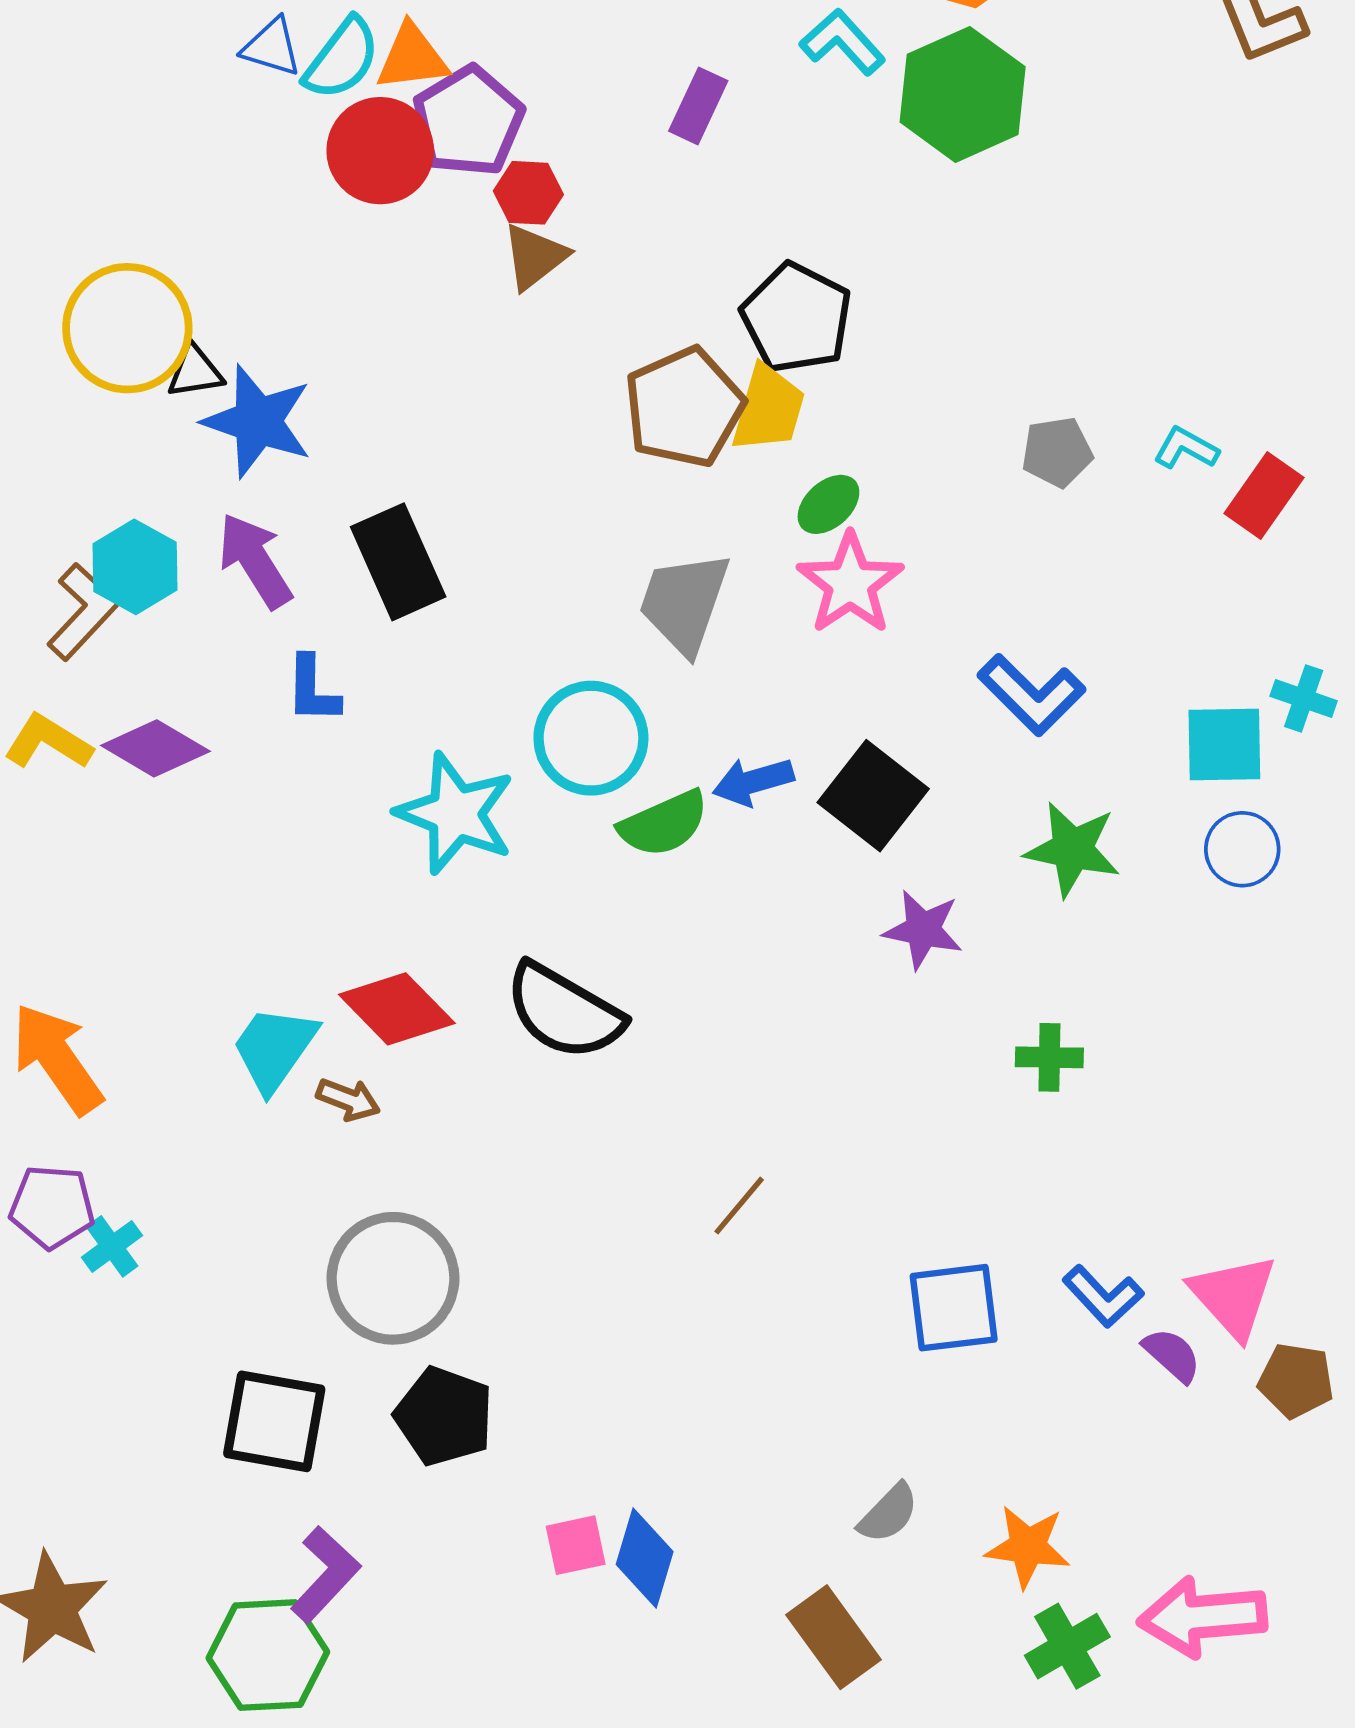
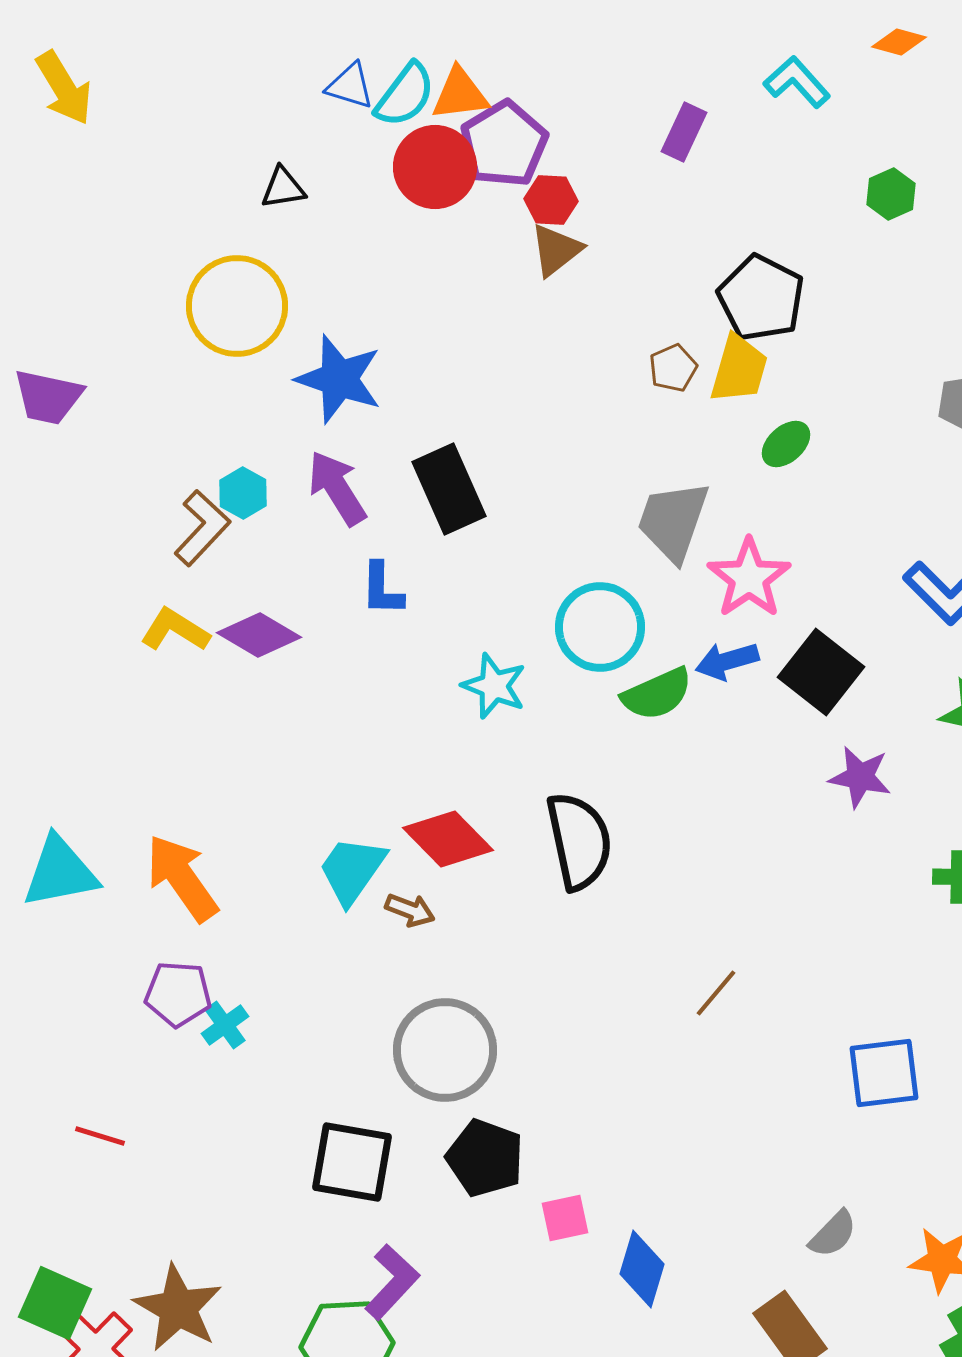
green hexagon: (963, 94) -> (891, 194), moved, size x0.5
black triangle: (195, 372) -> (283, 188), moved
brown pentagon: (684, 407) -> (673, 368), size x0.5
cyan hexagon: (135, 567) -> (243, 493), size x0.7
pink star: (850, 584) -> (749, 578), moved
cyan star: (456, 813) -> (494, 686), size x0.7
black semicircle: (564, 1011) -> (579, 841), turned -132
pink square: (576, 1545) -> (565, 1218), moved

